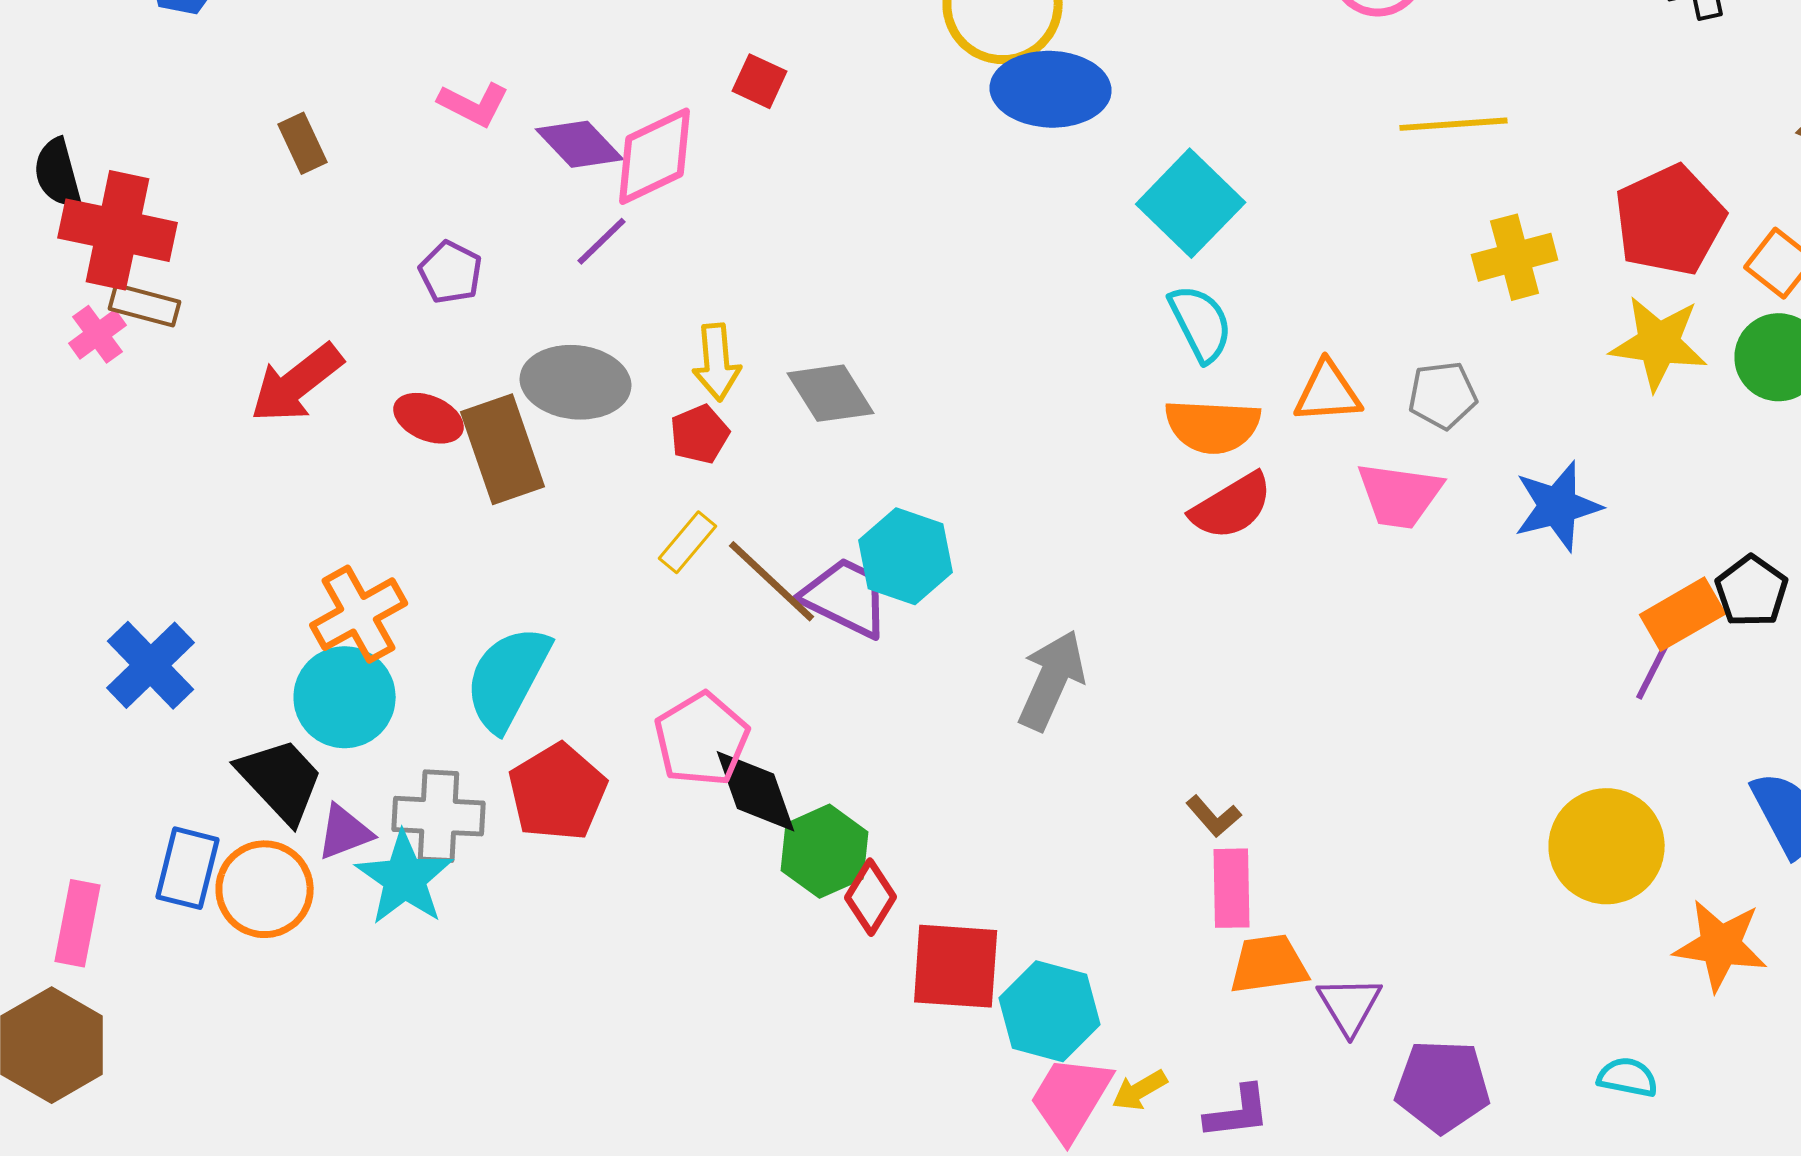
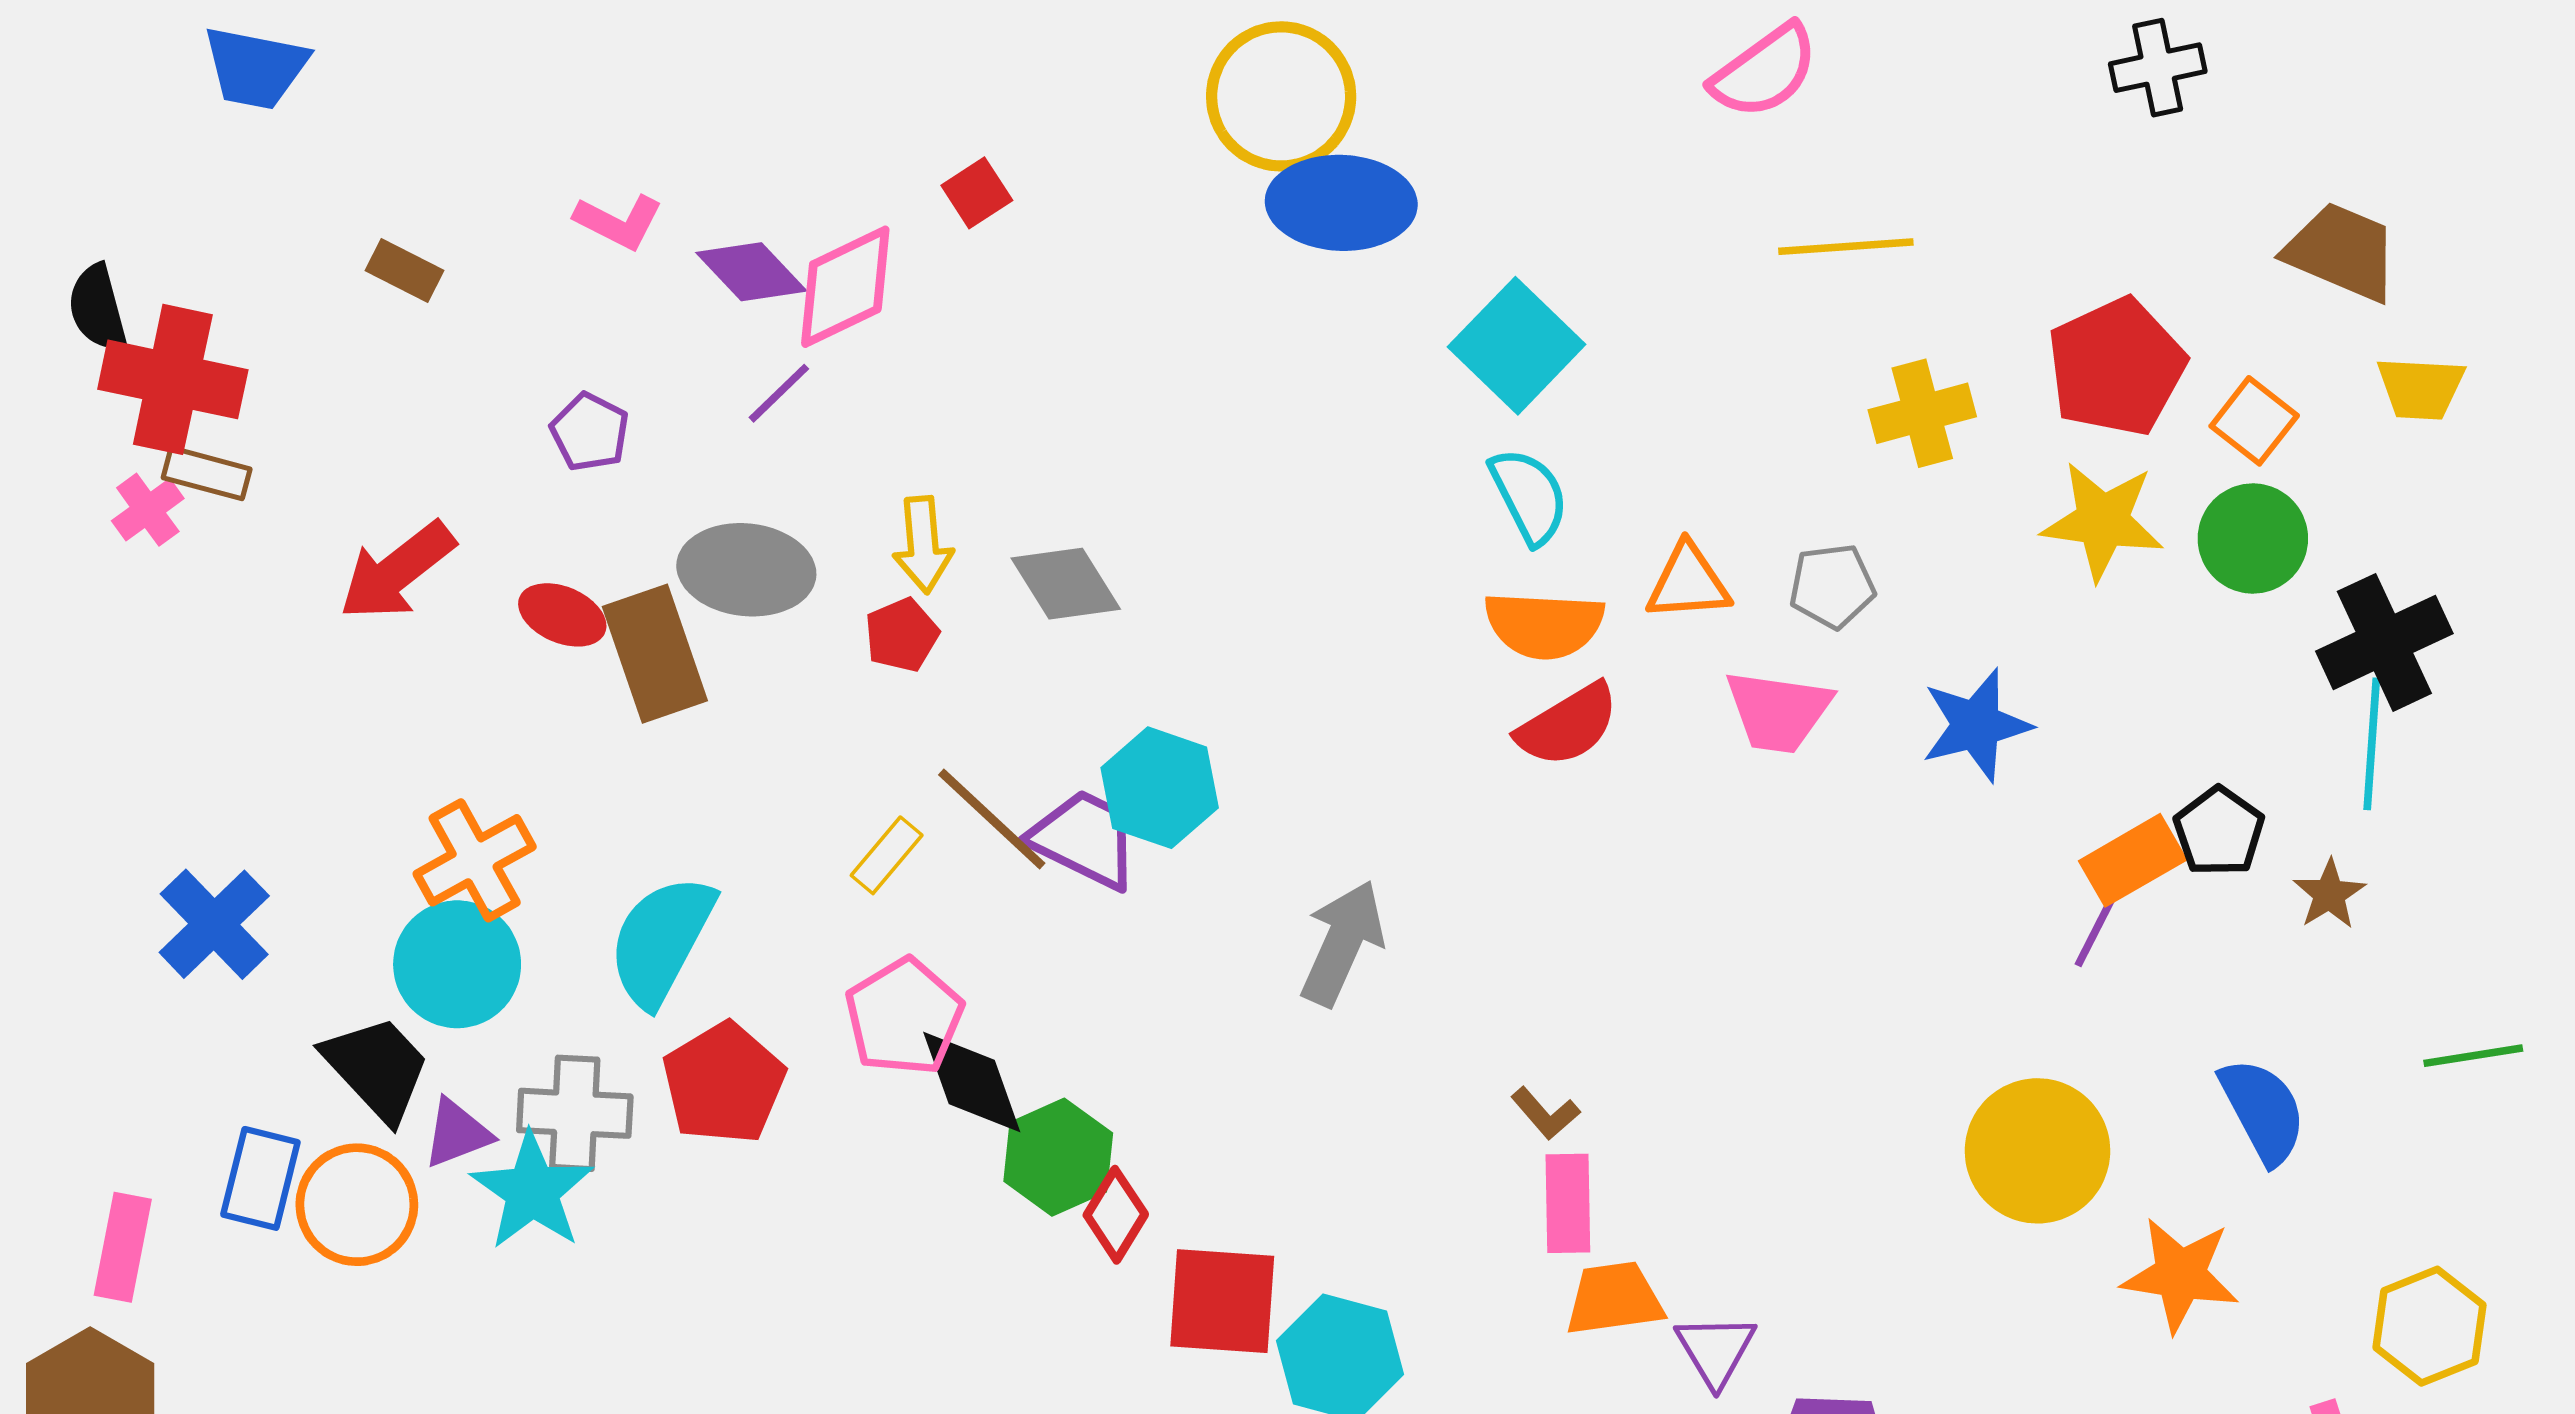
red square: (760, 81) -> (977, 193), turned 32
brown rectangle: (303, 143) -> (404, 270), turned -38
yellow rectangle: (688, 542) -> (887, 855), moved

